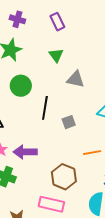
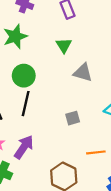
black line: (45, 108) -> (26, 104), moved
purple arrow: (25, 152) -> (24, 147), turned 120

